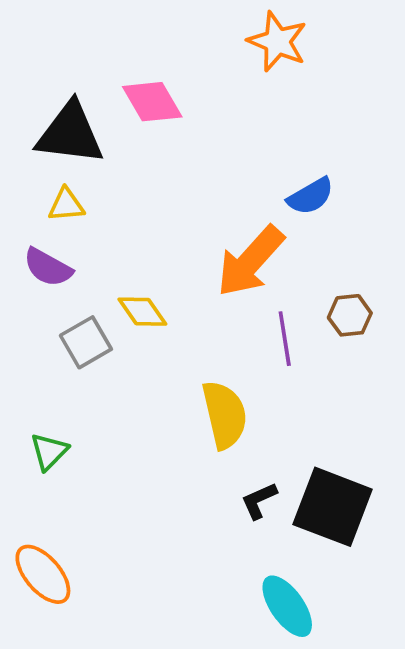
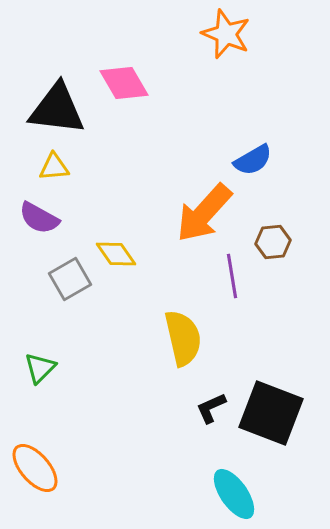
brown hexagon: (350, 315) -> (273, 242), moved

